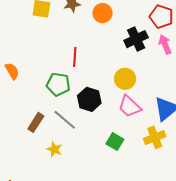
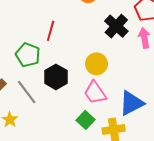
black cross: (136, 39) -> (116, 26), turned -35
green square: (115, 142) -> (85, 120), moved

